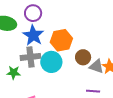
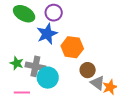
gray cross: (30, 57) -> (35, 66), moved
cyan circle: (51, 62) -> (48, 78), moved

